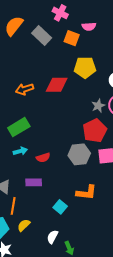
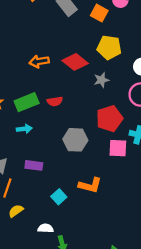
red diamond: (57, 85) -> (75, 62), turned 30
gray star: (98, 106) -> (101, 80), moved
gray hexagon: (79, 154) -> (75, 140), moved
red semicircle: (43, 158) -> (55, 101), moved
white semicircle: (52, 237) -> (46, 228), turned 56

